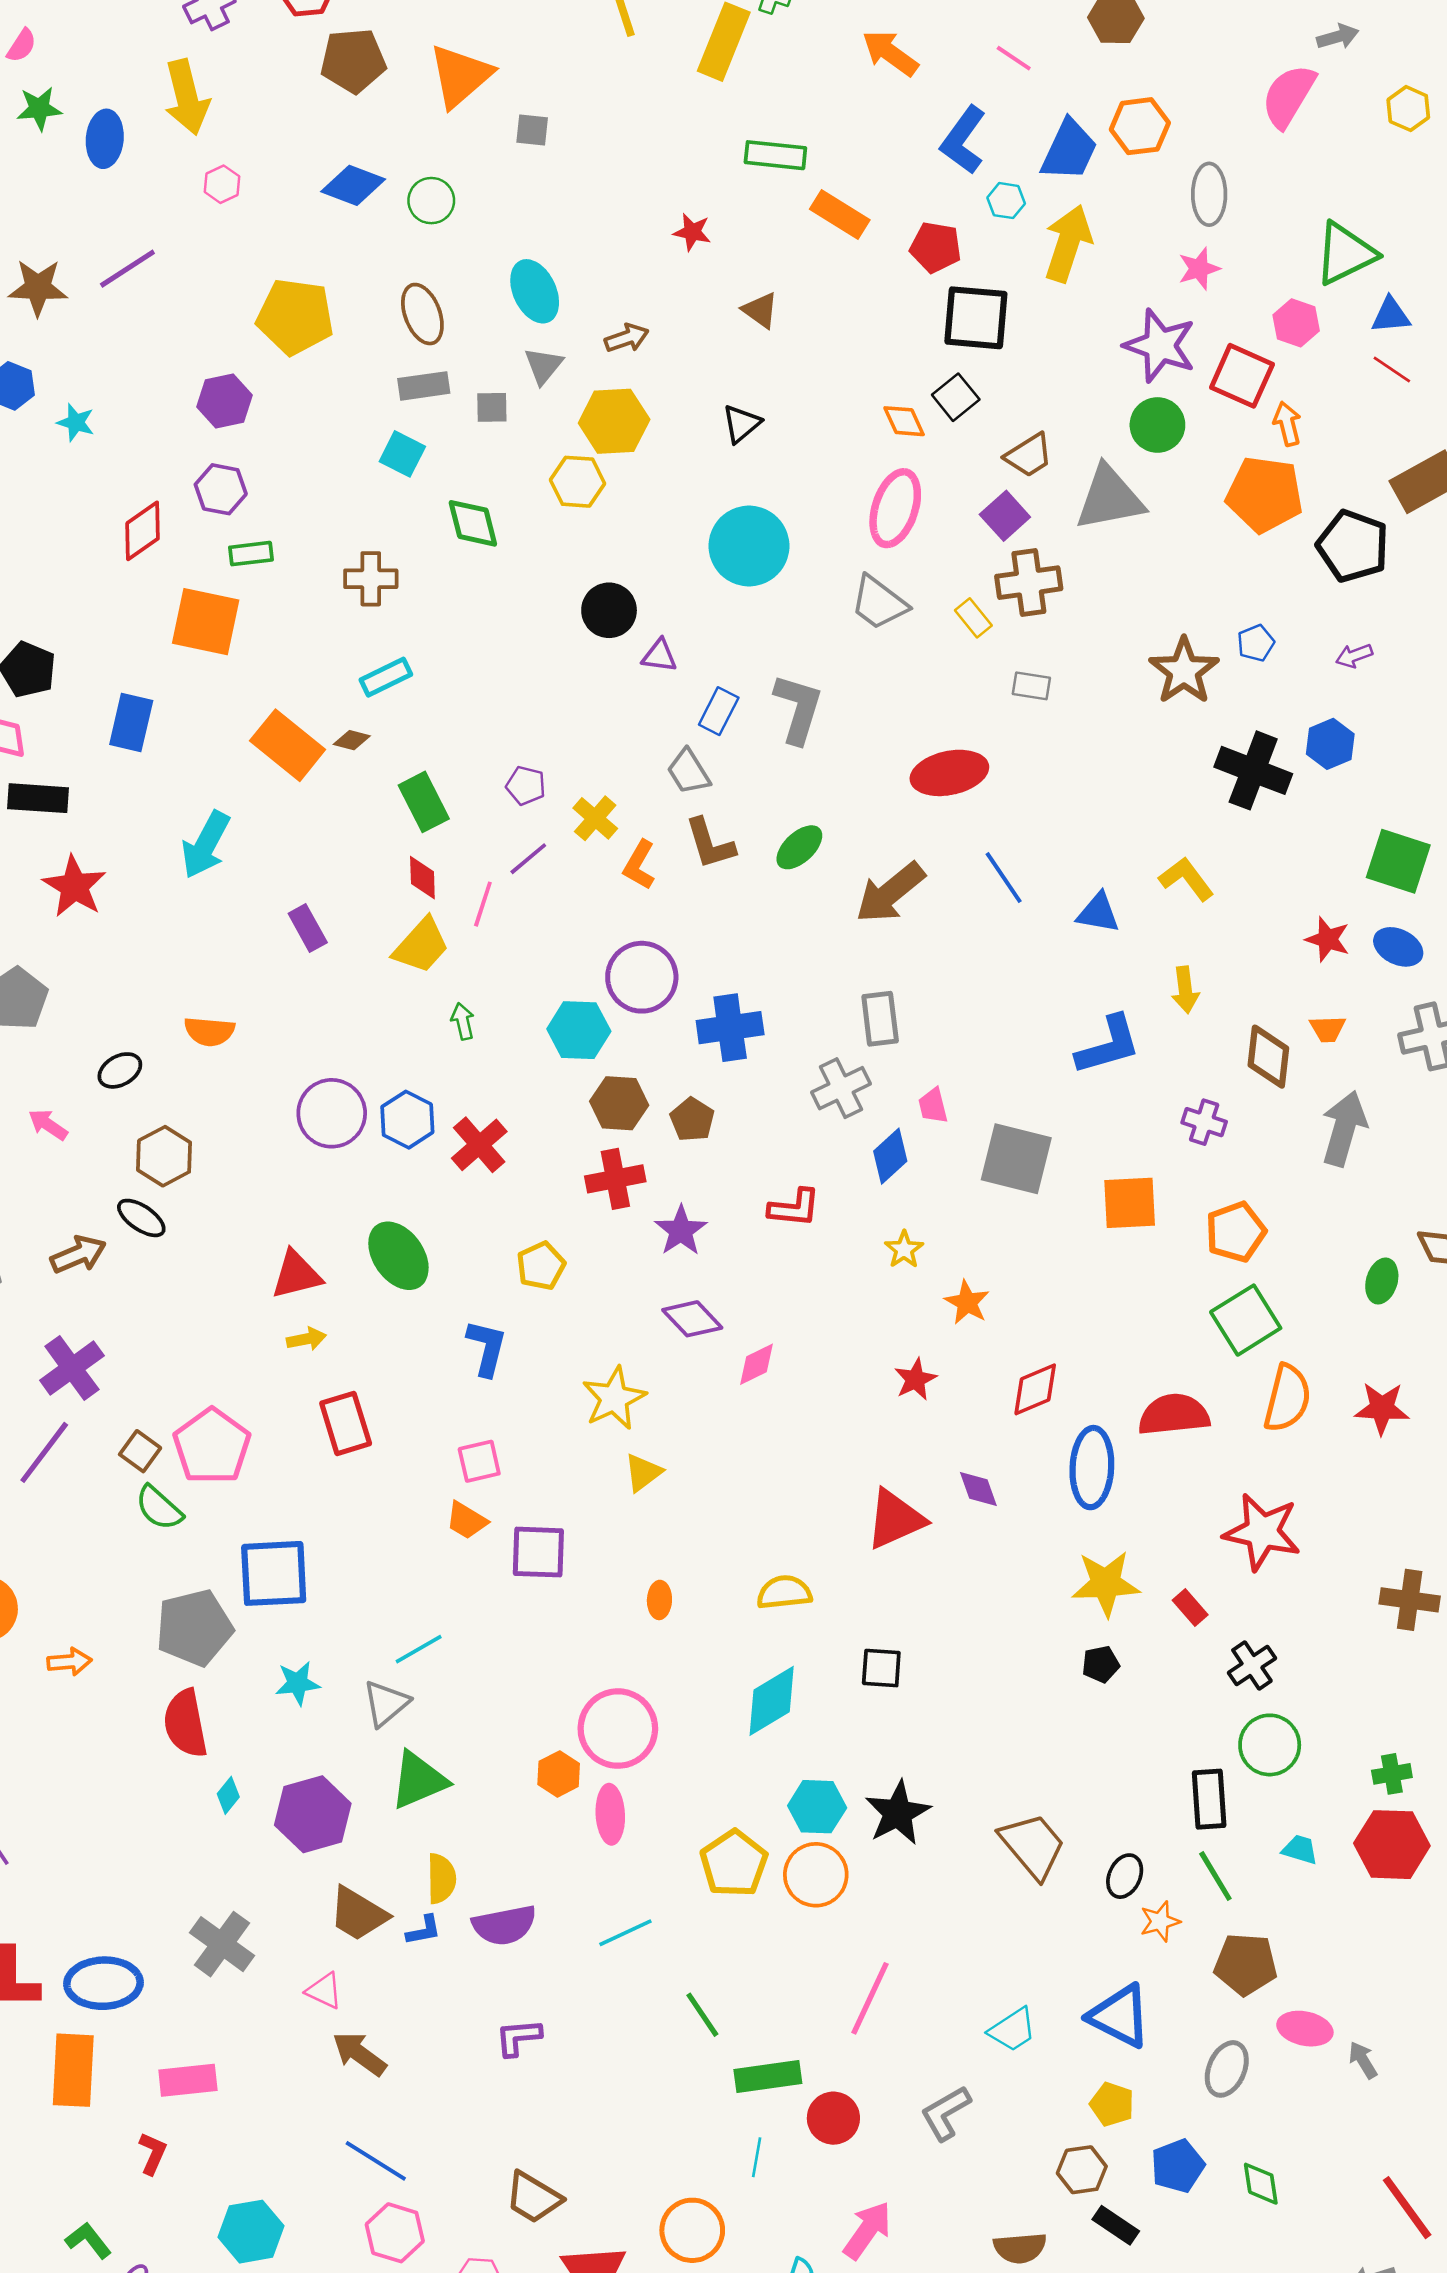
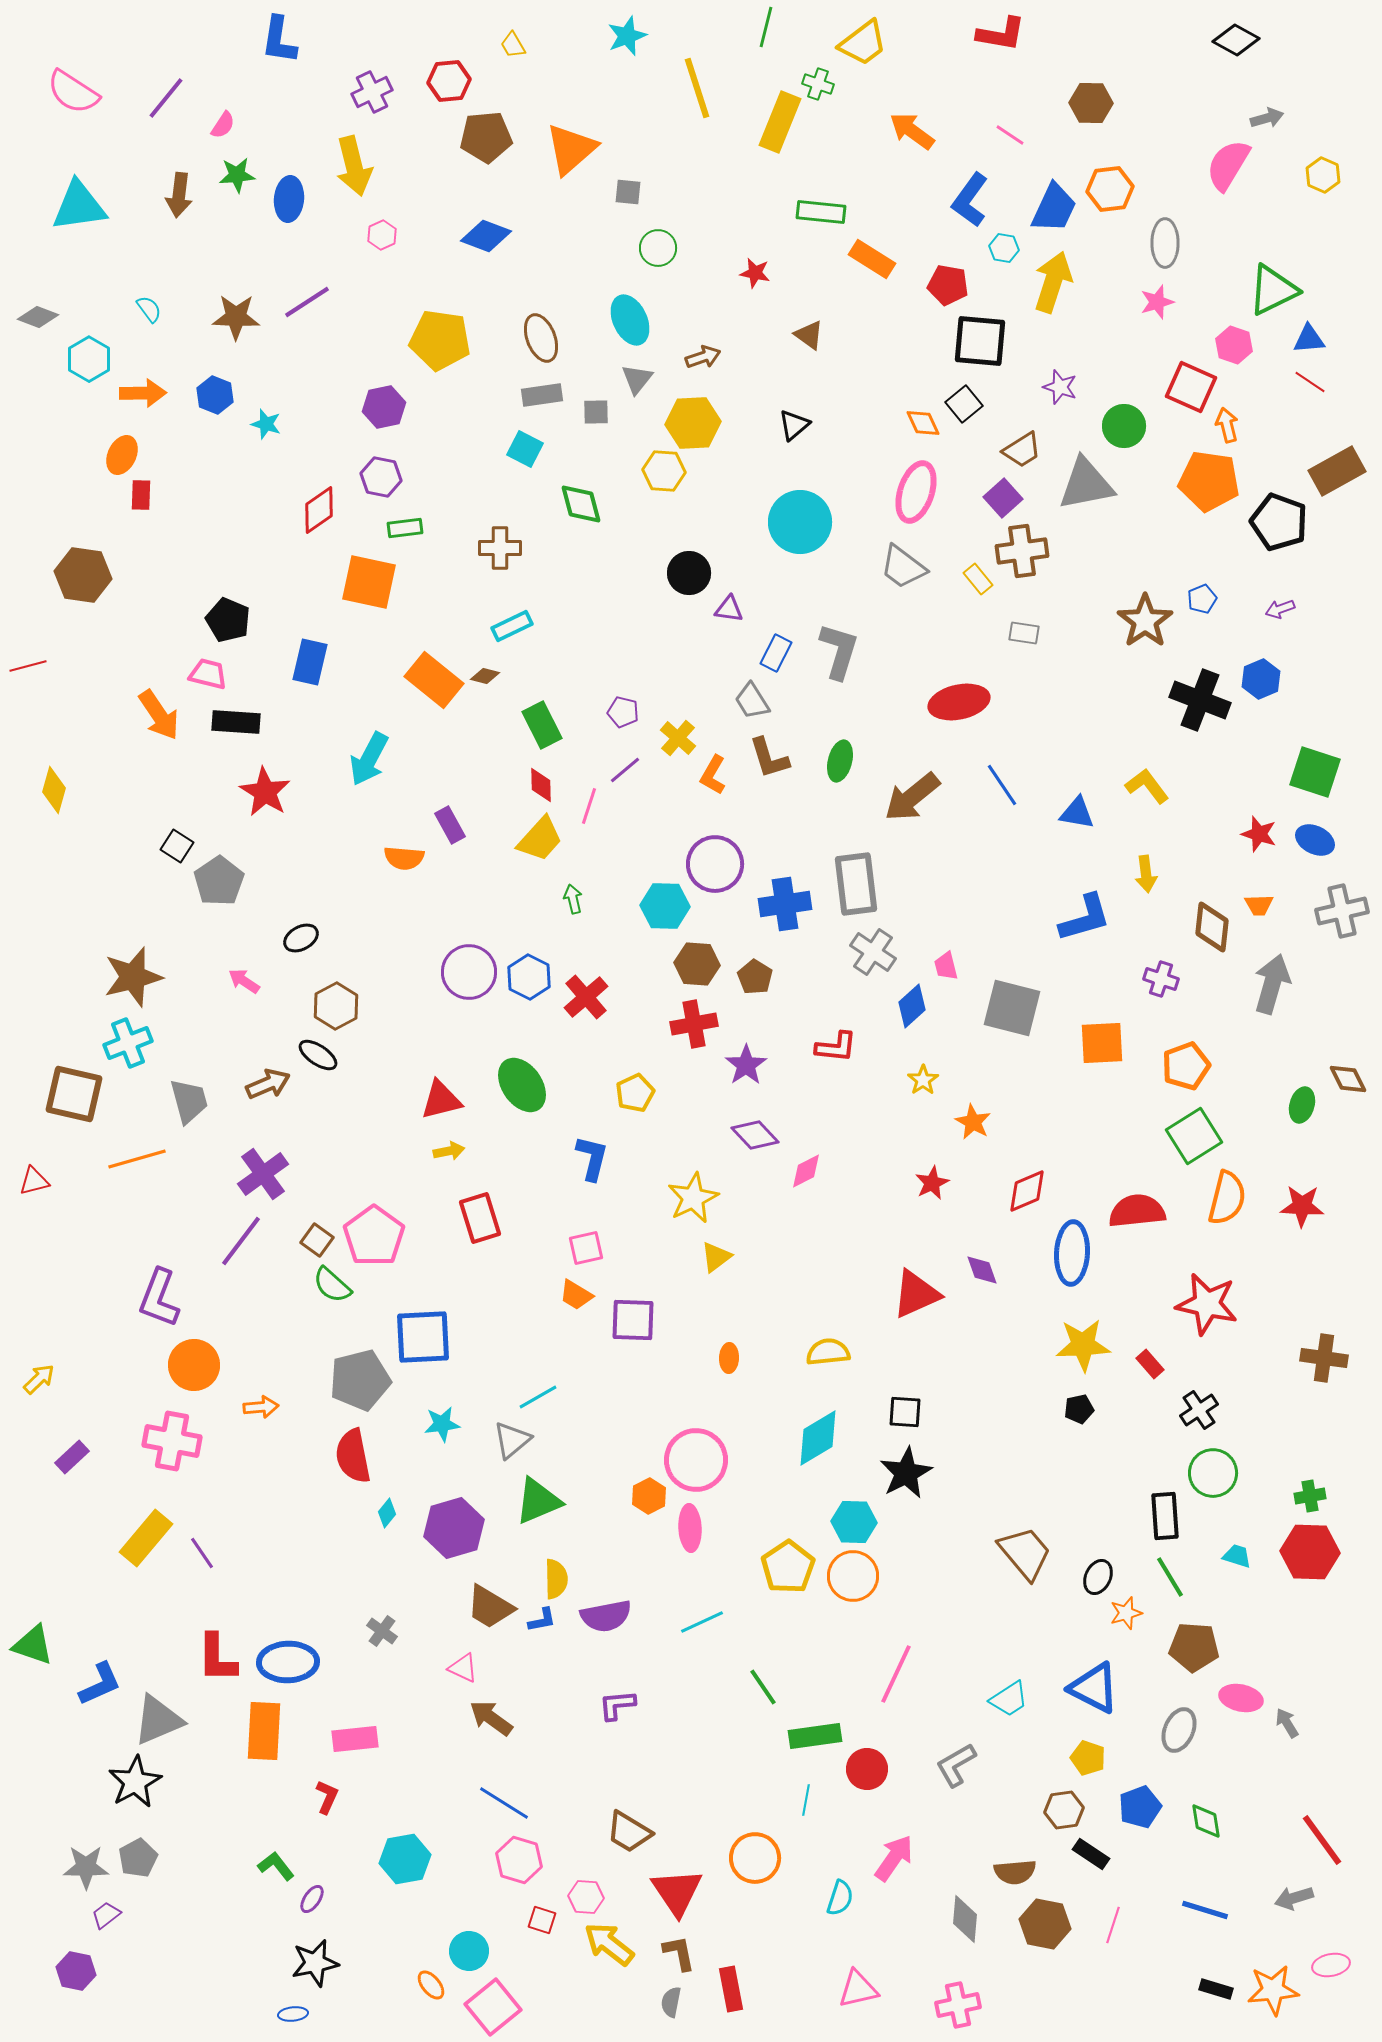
green circle: (431, 201) -> (658, 248), moved
purple star: (1160, 346) -> (1060, 387), moved, size x0.6
green ellipse: (799, 847) -> (840, 761), turned -33
gray rectangle: (880, 1019) -> (856, 884), moved, size x1.4
orange semicircle: (209, 1031) -> (404, 858), moved
gray cross: (841, 1088) -> (873, 952), turned -30
black star: (898, 1813) -> (906, 1473), moved
gray cross: (222, 1944) -> (382, 1631), size x0.6

